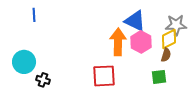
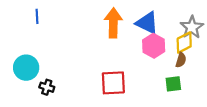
gray star: (176, 25) -> (192, 27), turned -30
orange arrow: (118, 42) -> (113, 23), moved

